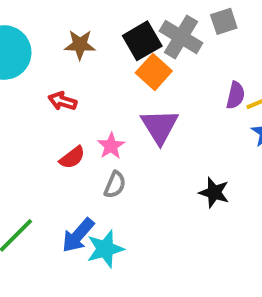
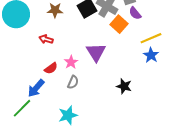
orange square: (154, 72) -> (119, 24), moved
purple semicircle: (235, 95) -> (135, 13), moved, turned 128
blue arrow: (78, 235) -> (36, 88), moved

